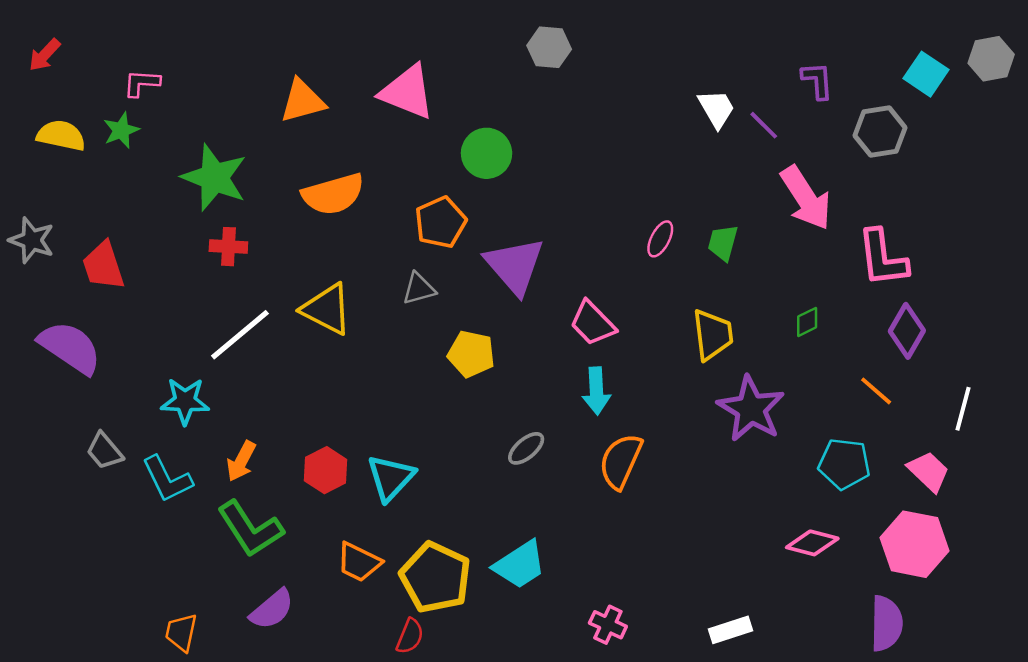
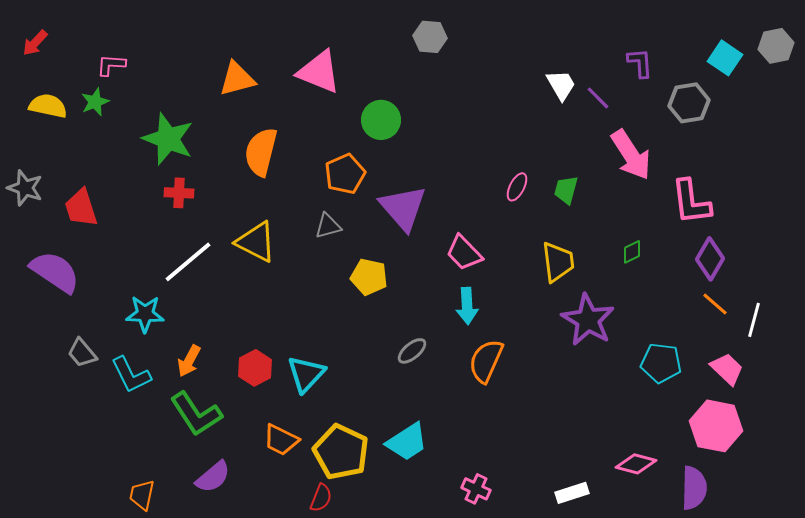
orange semicircle: (333, 194) -> (261, 152), turned 120
orange line: (876, 391) -> (715, 304), moved
pink diamond: (812, 543) -> (636, 464), moved

